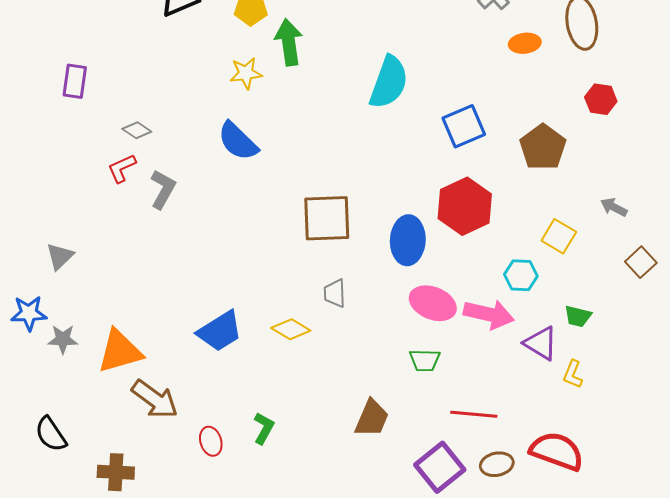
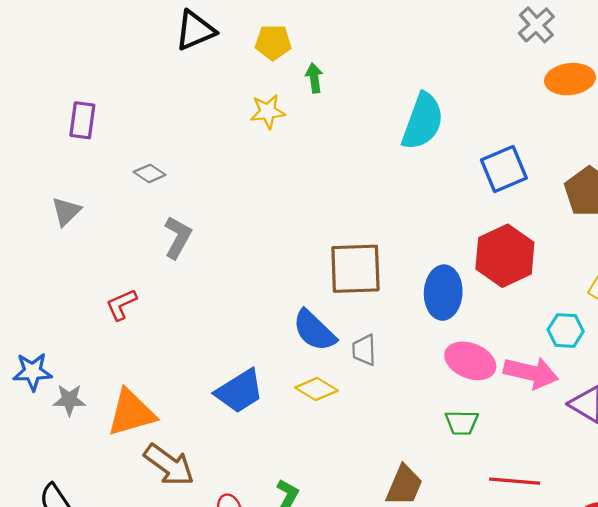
green arrow: (289, 42) -> (314, 78), size x0.6
orange ellipse: (525, 43) -> (570, 79), size x1.4
blue semicircle: (238, 141) -> (314, 331), moved
red L-shape: (122, 168) -> (121, 304), moved
gray triangle: (60, 256) -> (66, 211), moved

